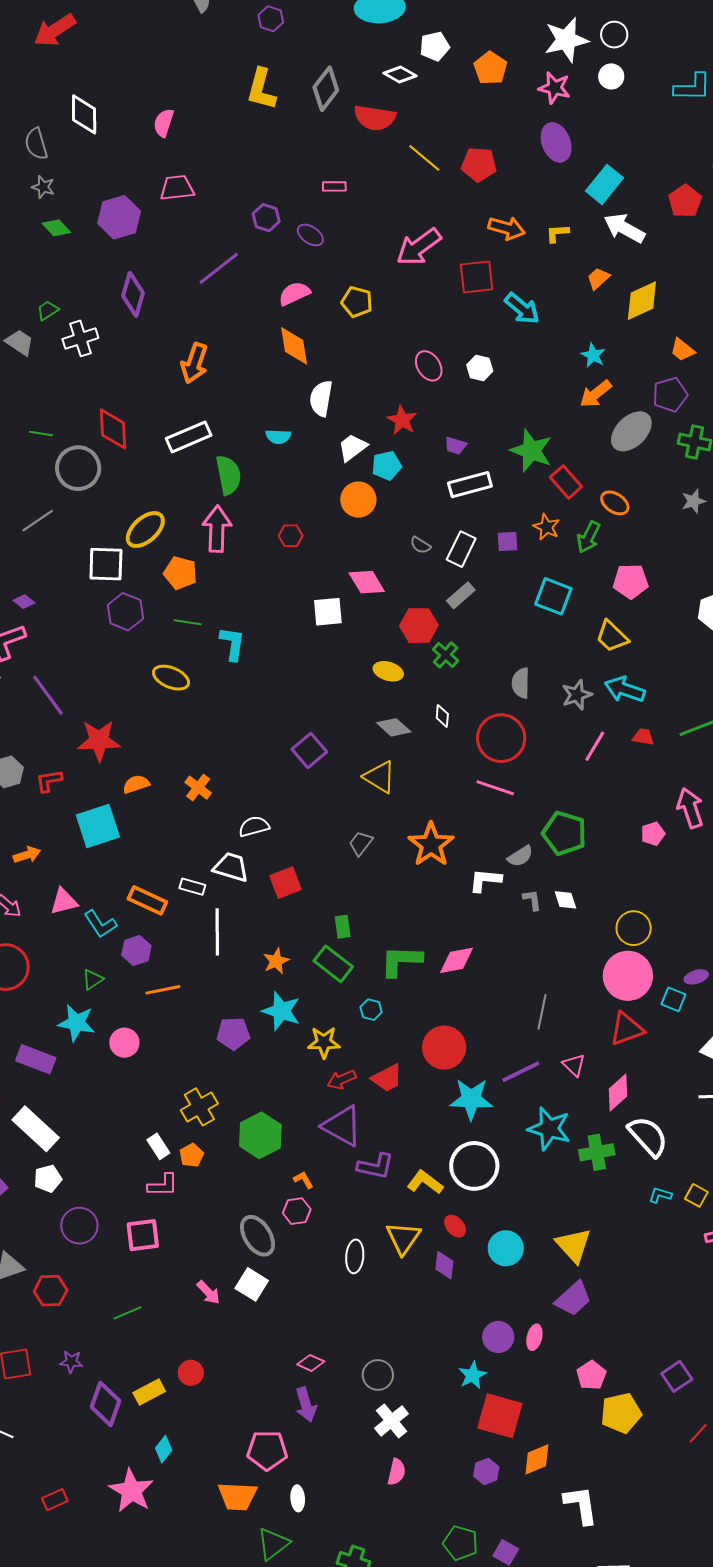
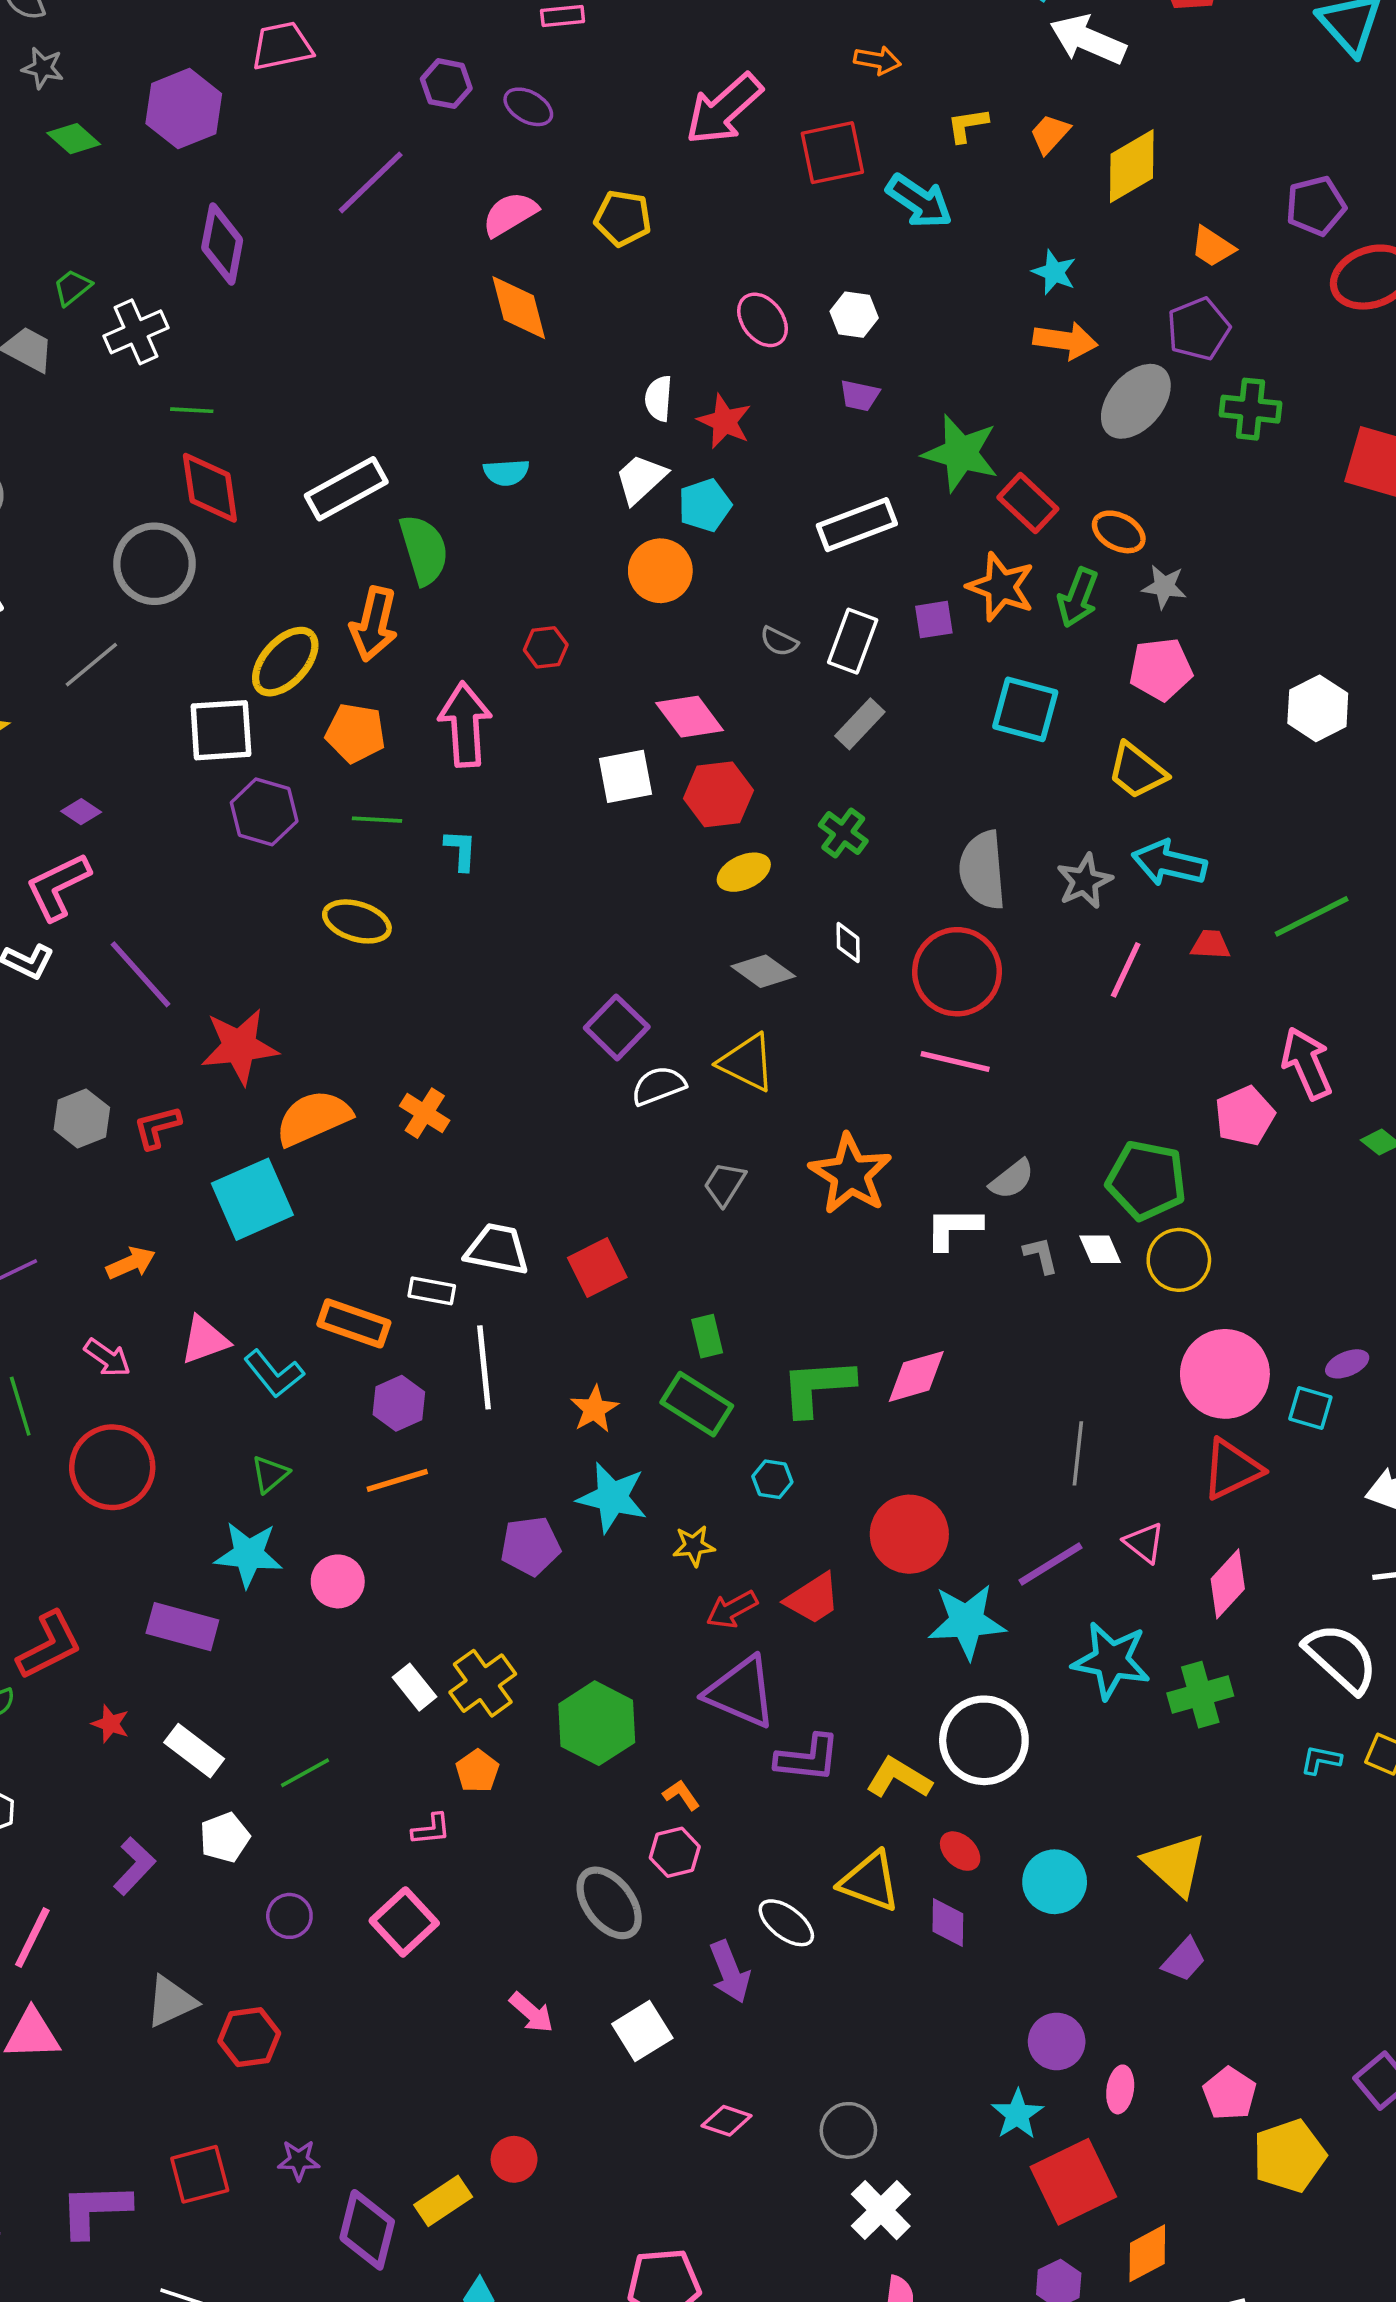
orange arrow: (507, 228) -> (877, 60), size x0.7
yellow L-shape: (557, 233) -> (968, 125), moved
orange arrow: (194, 363) -> (374, 624), moved
orange arrow: (596, 394) -> (1065, 341), turned -128
white semicircle: (321, 398) -> (659, 398), moved, size x0.7
green line: (41, 433) -> (192, 410), moved
purple trapezoid: (455, 446) -> (860, 395), moved
gray star: (694, 501) -> (1164, 587), moved, turned 30
orange star: (546, 527) -> (1001, 587), size x1.4
pink arrow: (217, 529) -> (465, 725), moved
red hexagon: (419, 626) -> (718, 794), moved
cyan L-shape: (232, 644) -> (461, 850), size x0.7
yellow ellipse: (388, 671) -> (744, 872), turned -36
gray semicircle: (521, 683) -> (982, 870), size x1.4
orange semicircle: (136, 784) -> (313, 1118), size x1.6
white semicircle: (254, 826) -> (659, 1086), moved
green pentagon: (564, 833) -> (1146, 1180), moved
pink pentagon: (653, 834) -> (1245, 1116), size x1.4
yellow circle: (634, 928) -> (1179, 1260), moved
purple hexagon: (136, 950) -> (399, 1403), moved
yellow star: (324, 1042) -> (694, 1546), size x0.7
white rectangle: (36, 1129) -> (194, 1751), size x0.7
white semicircle: (648, 1136) -> (1341, 1658), moved
white rectangle: (158, 1146) -> (414, 1687), moved
pink L-shape: (163, 1185) -> (431, 1829), size x0.7
purple circle: (79, 1226) -> (289, 1916), size x0.7
pink square: (143, 1235) -> (404, 1922), turned -30
yellow triangle: (403, 1238) -> (870, 1881), turned -39
white ellipse: (355, 1256) -> (786, 1923), turned -52
white square: (252, 1284) -> (642, 2031), moved, turned 32
purple trapezoid: (573, 1299) -> (1184, 1960), size x0.7
green line: (127, 1313) -> (305, 1773), moved
pink ellipse: (534, 1337) -> (1120, 2089), moved
purple arrow: (306, 1405) -> (730, 1972), moved
red square: (500, 1416) -> (1073, 2182), turned -36

